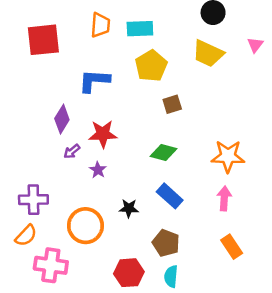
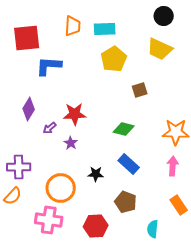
blue L-shape: (94, 81) -> (49, 66), moved
brown square: (172, 104) -> (140, 90), moved
purple diamond: (62, 119) -> (29, 109), moved
pink cross: (51, 265) -> (49, 220), moved
cyan semicircle: (171, 276) -> (153, 229), moved

